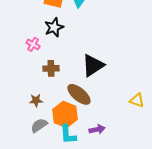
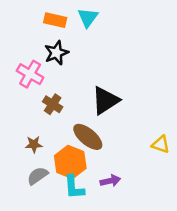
pink cross: (33, 44) -> (30, 74), size x1.5
brown cross: (51, 68) -> (53, 104), turned 35

